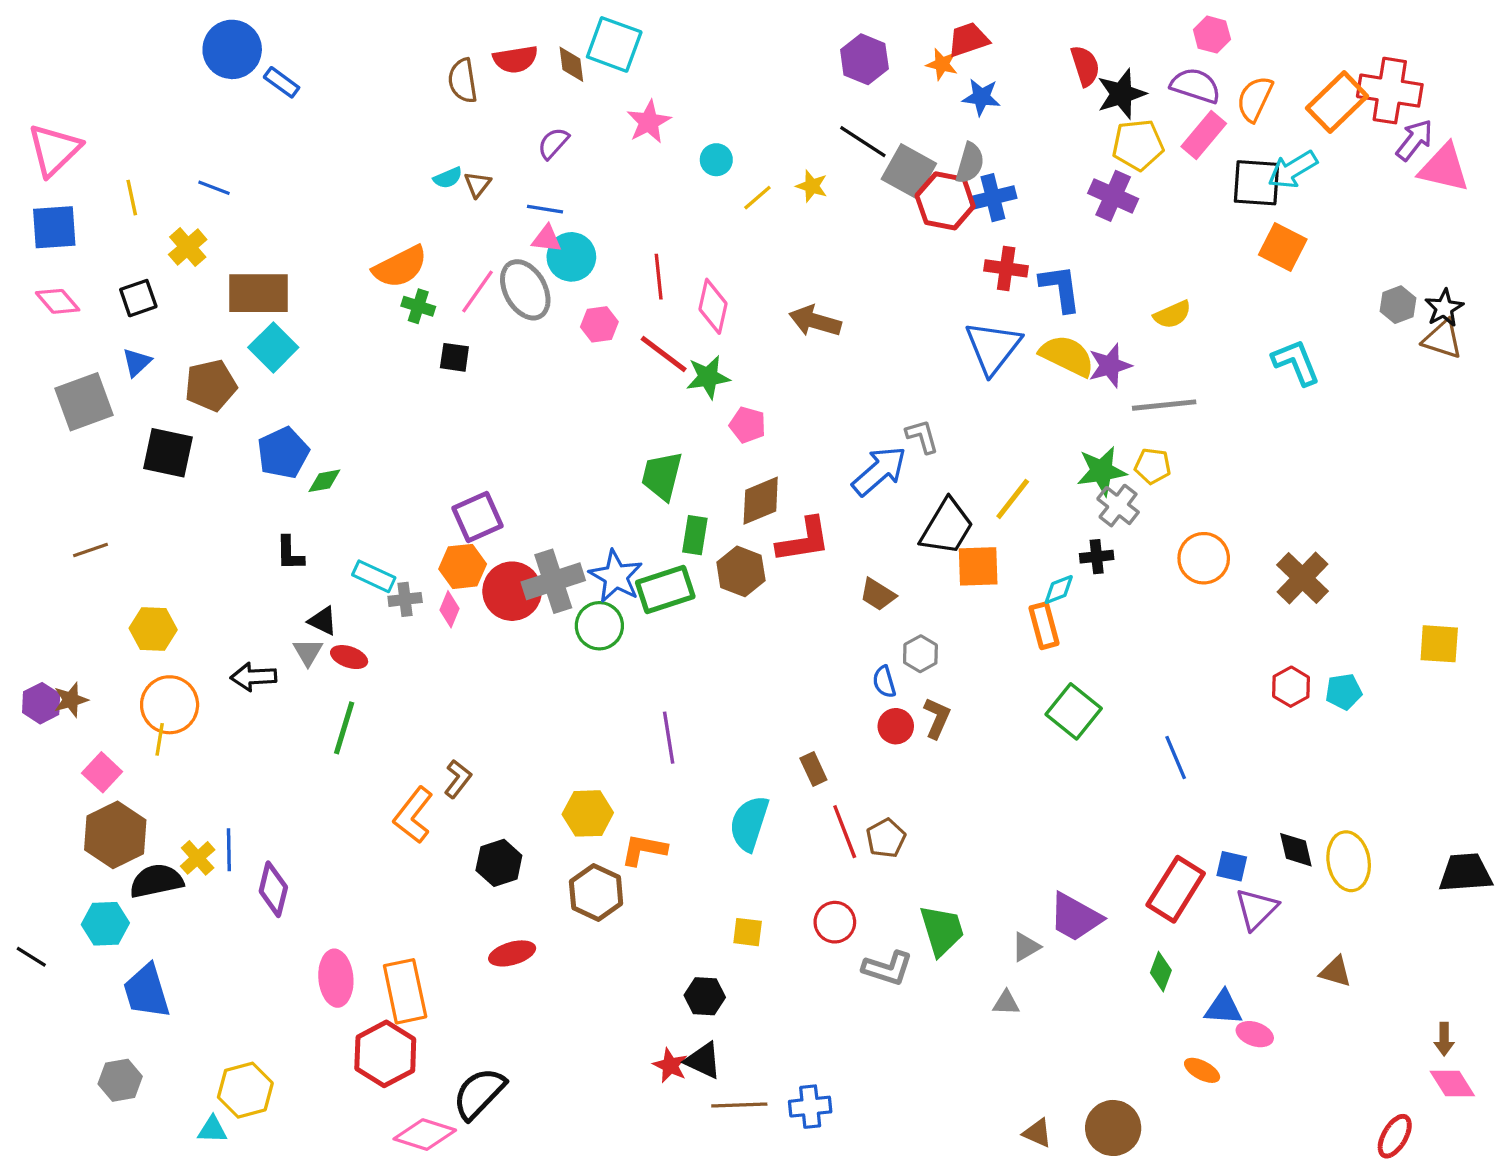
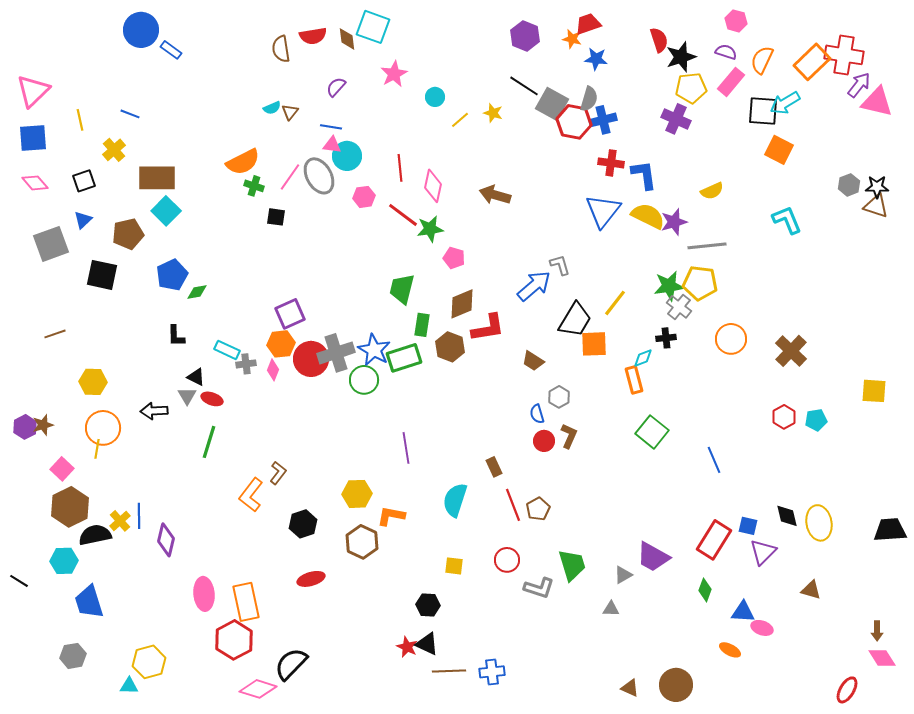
purple semicircle: (1195, 86) -> (726, 52), size x0.7
black star: (1444, 308) -> (877, 187), turned 30
yellow pentagon: (1153, 466) -> (700, 283), size x1.6

